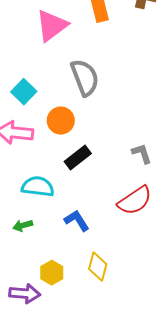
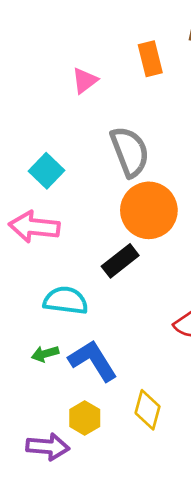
pink triangle: (52, 26) -> (85, 81), size x0.6
orange circle: (61, 121) -> (149, 210), moved, size x1.5
blue L-shape: (77, 221) -> (93, 361), moved, size x1.4

